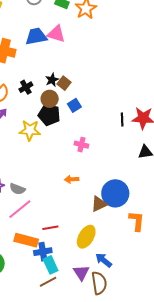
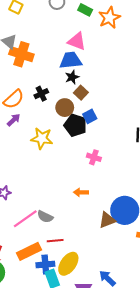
blue trapezoid: (36, 36) -> (71, 60), moved
black star: (52, 80) -> (72, 77), moved
black pentagon: (49, 115) -> (75, 125), moved
gray semicircle: (17, 189) -> (45, 217), moved
yellow ellipse: (86, 237) -> (68, 264), moved
orange rectangle: (26, 240) -> (29, 251), turned -45

